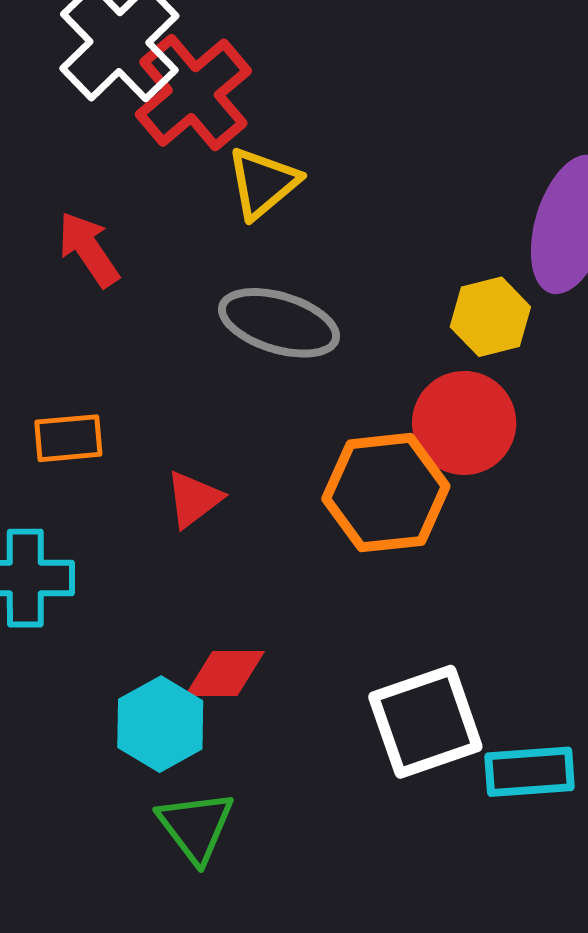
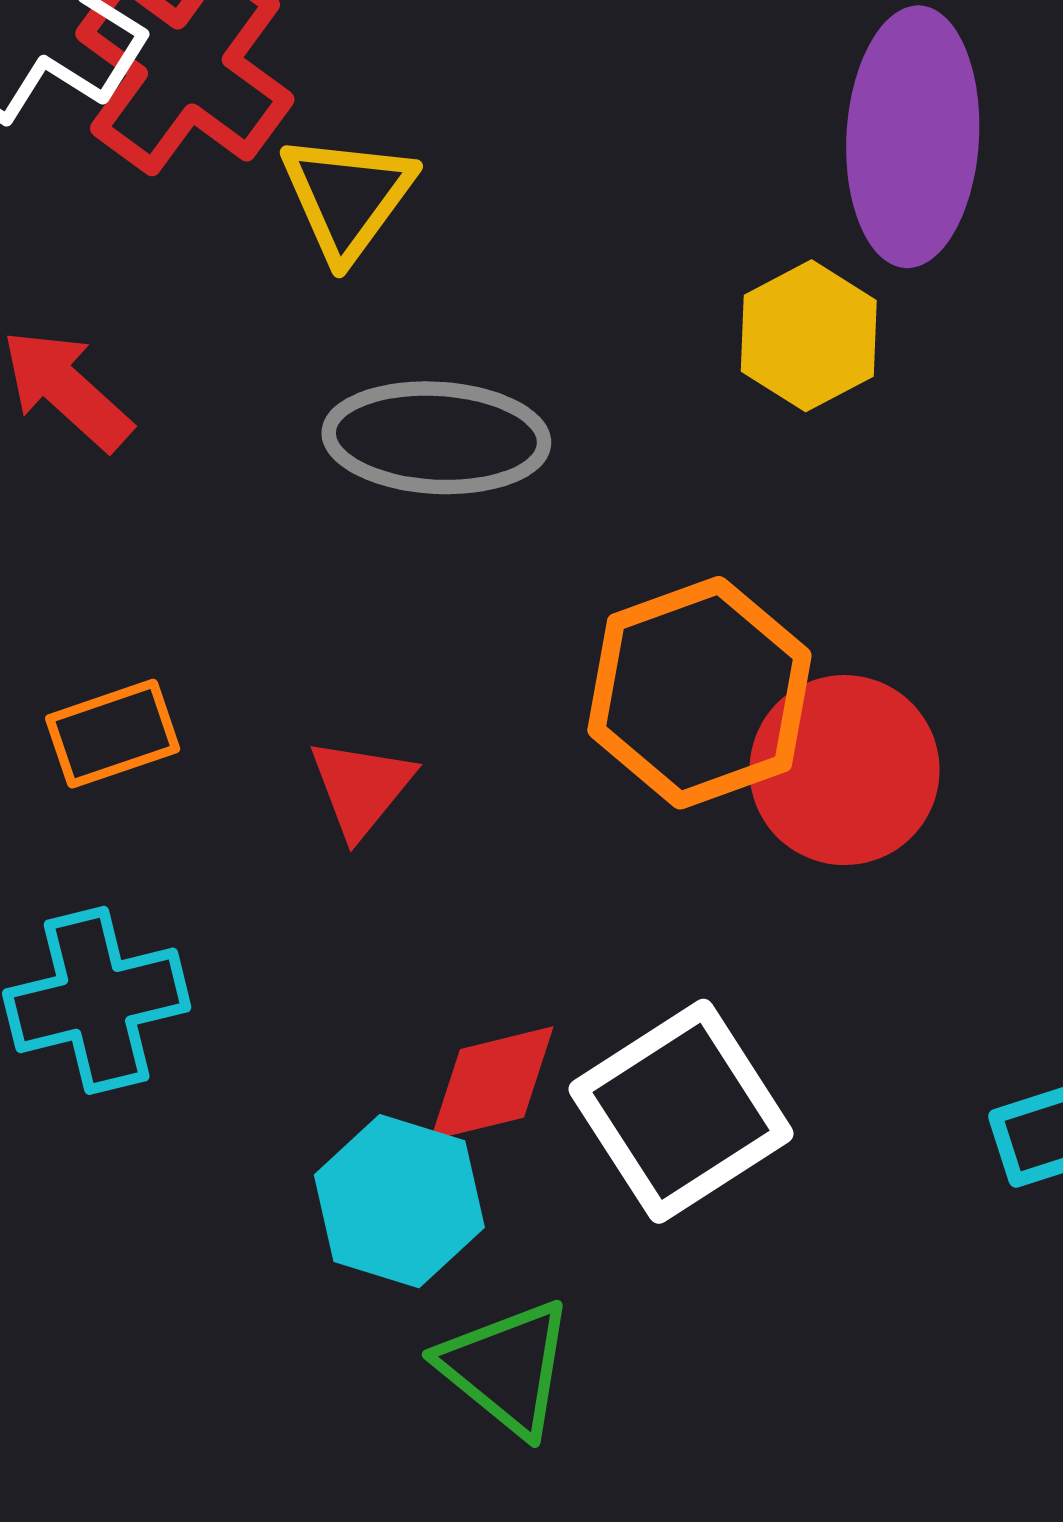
red circle: (464, 423) -> (844, 770), moved
white square: (425, 722) -> (681, 1111), moved

